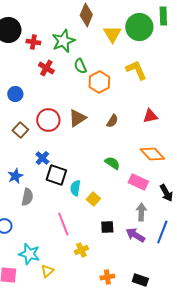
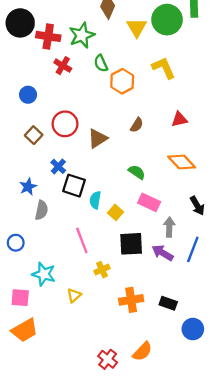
red cross: (33, 42) -> (48, 36), size x1.5
brown triangle: (77, 118) -> (98, 138), moved
pink rectangle: (138, 182) -> (149, 202), moved
black square: (107, 227) -> (131, 244), size x1.6
yellow triangle: (47, 271) -> (74, 295), moved
orange cross: (107, 277) -> (131, 300), size x1.5

